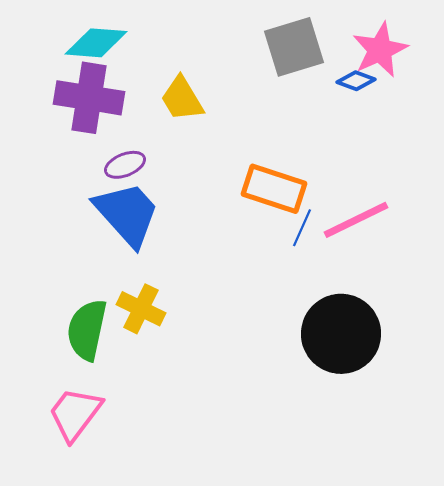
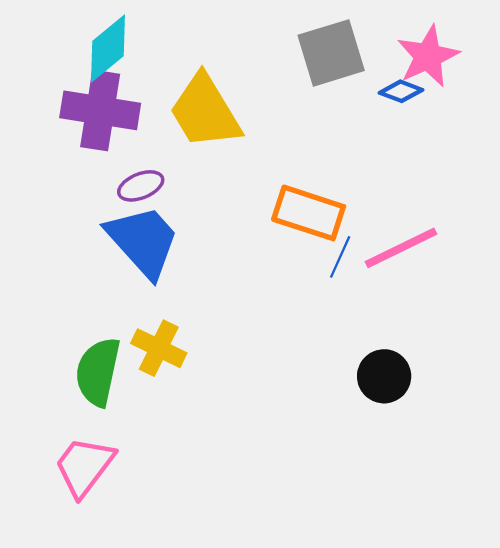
cyan diamond: (96, 43) -> (108, 48), turned -44
yellow trapezoid: (182, 99) -> (205, 112), size x1.5
black circle: (341, 334) -> (384, 376), size x0.6

